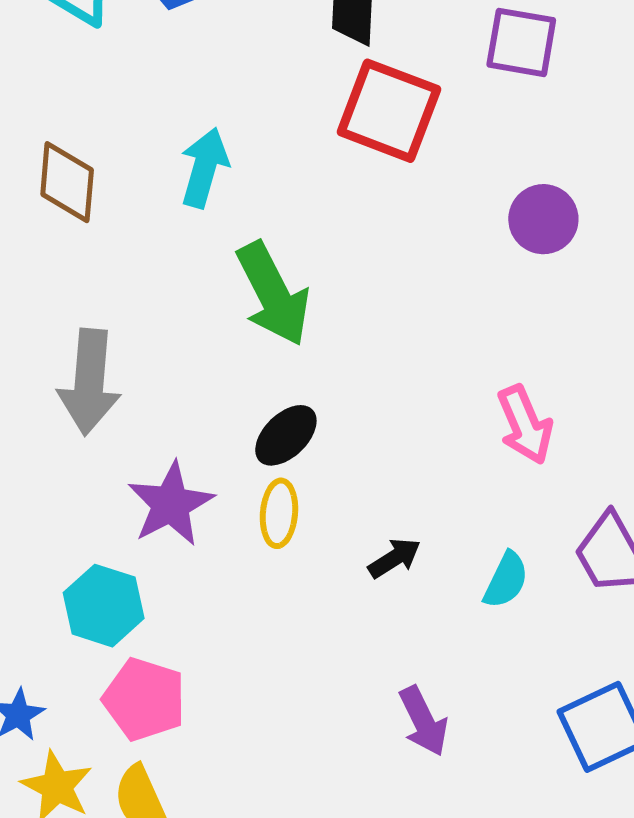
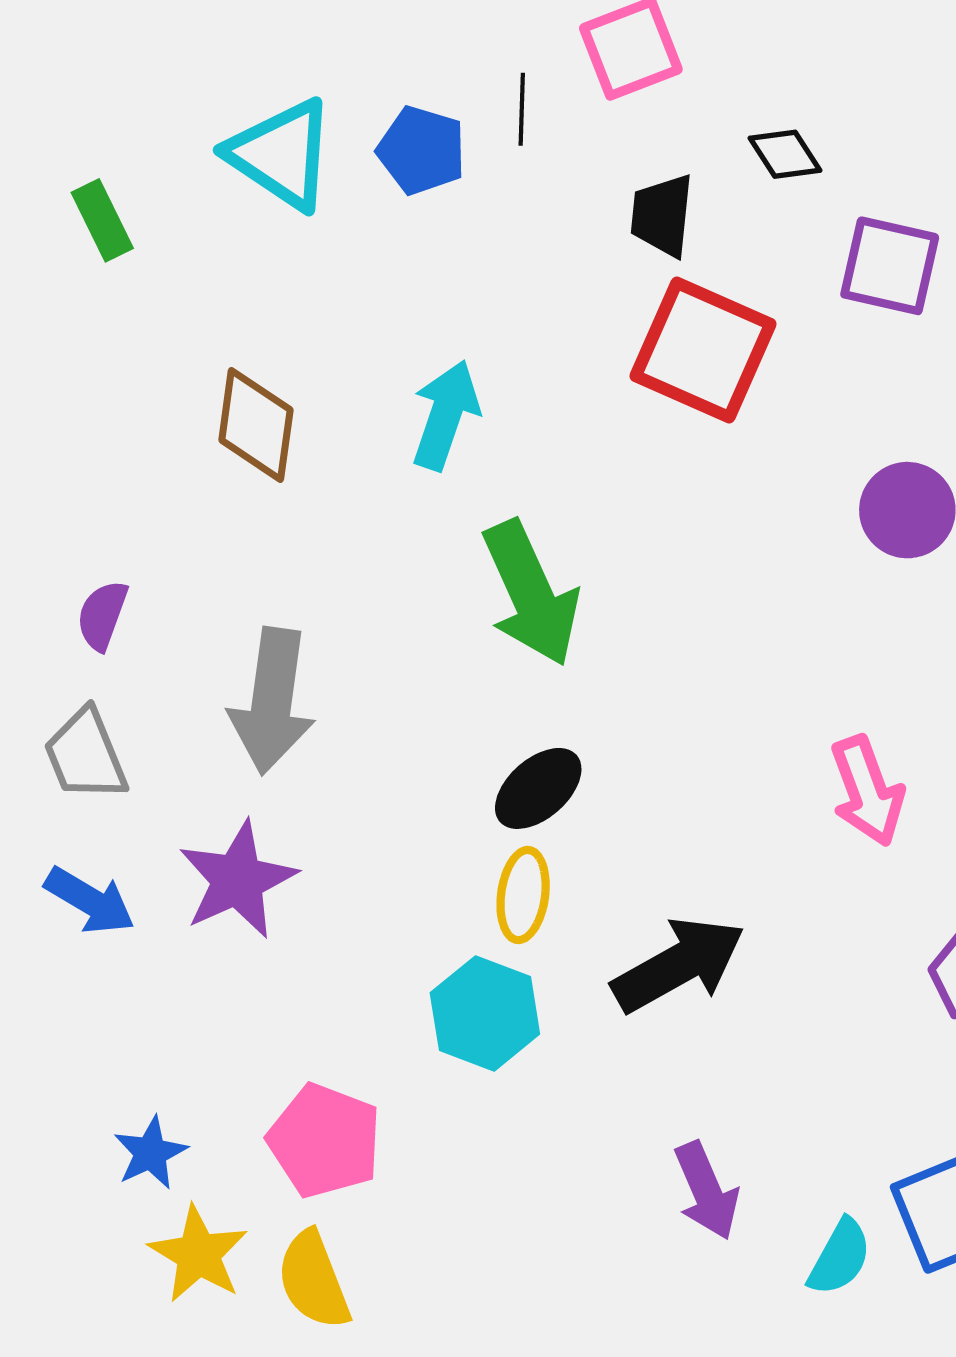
purple star: (171, 504) -> (238, 880), moved
black arrow: (394, 558) -> (678, 965), size x1.8
cyan semicircle: (506, 580) -> (840, 1257), moved
cyan hexagon: (104, 606) -> (485, 1013), moved

